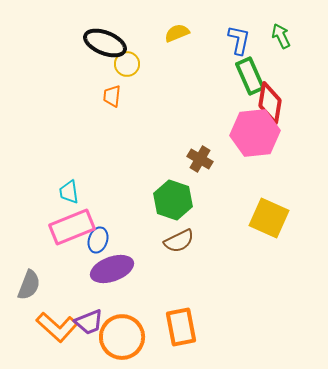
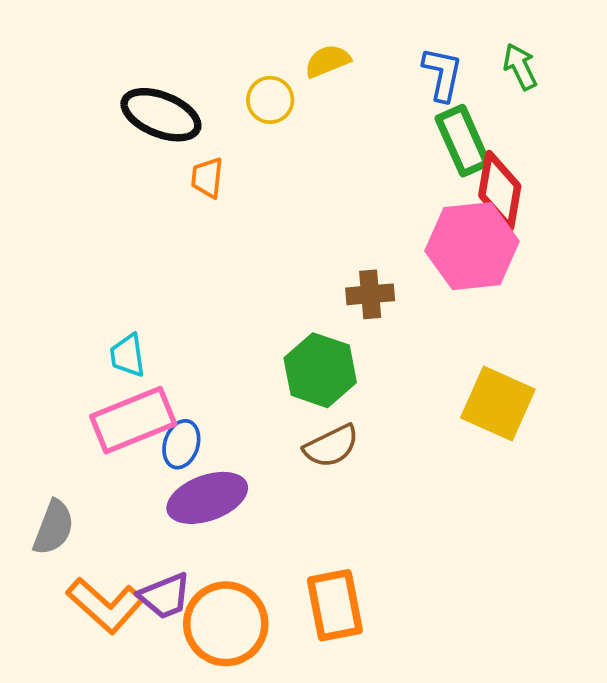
black ellipse: (105, 43) -> (161, 115), moved
yellow circle: (127, 64) -> (270, 100), moved
brown cross: (200, 159) -> (370, 294), turned -35

